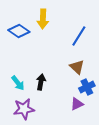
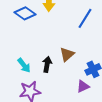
brown triangle: (77, 67) -> (67, 54), moved, turned 35

